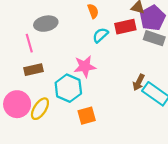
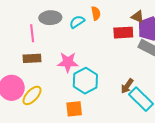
cyan semicircle: (100, 35) -> (77, 22), moved
pink star: (85, 66) -> (68, 62), moved
cyan hexagon: (68, 88) -> (85, 81), moved

